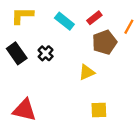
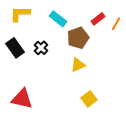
red rectangle: (94, 18) -> (98, 19), moved
brown pentagon: (104, 42) -> (78, 38), moved
yellow square: (99, 110) -> (89, 99), turned -35

